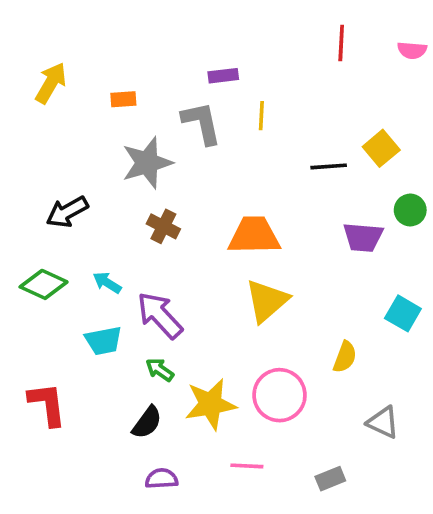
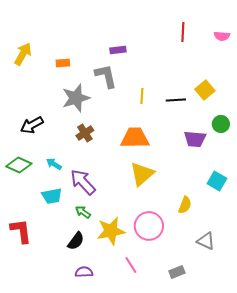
yellow line: (261, 116) -> (142, 96), moved
brown cross: (163, 226) -> (85, 133), turned 30
pink line: (247, 466) -> (131, 265), turned 54

